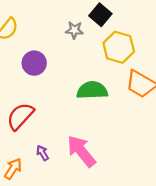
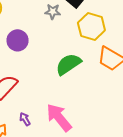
green semicircle: (92, 90) -> (68, 64), turned -32

